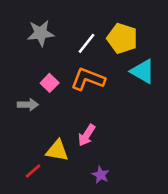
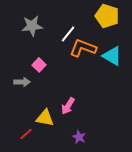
yellow pentagon: (122, 38) -> (107, 16), moved
orange L-shape: (88, 79) -> (83, 48), moved

